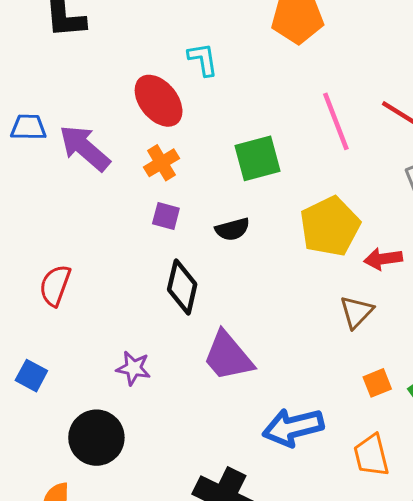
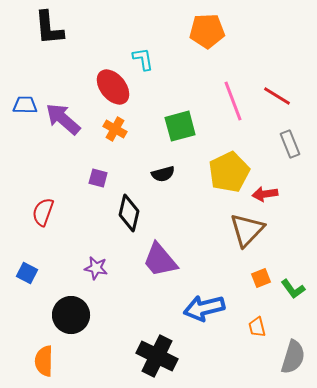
orange cross: (161, 163) -> (115, 129), turned -30
purple square: (166, 216) -> (98, 178), moved
brown triangle: (357, 312) -> (247, 230), size x1.5
orange trapezoid: (371, 455) -> (257, 327), size x0.7

